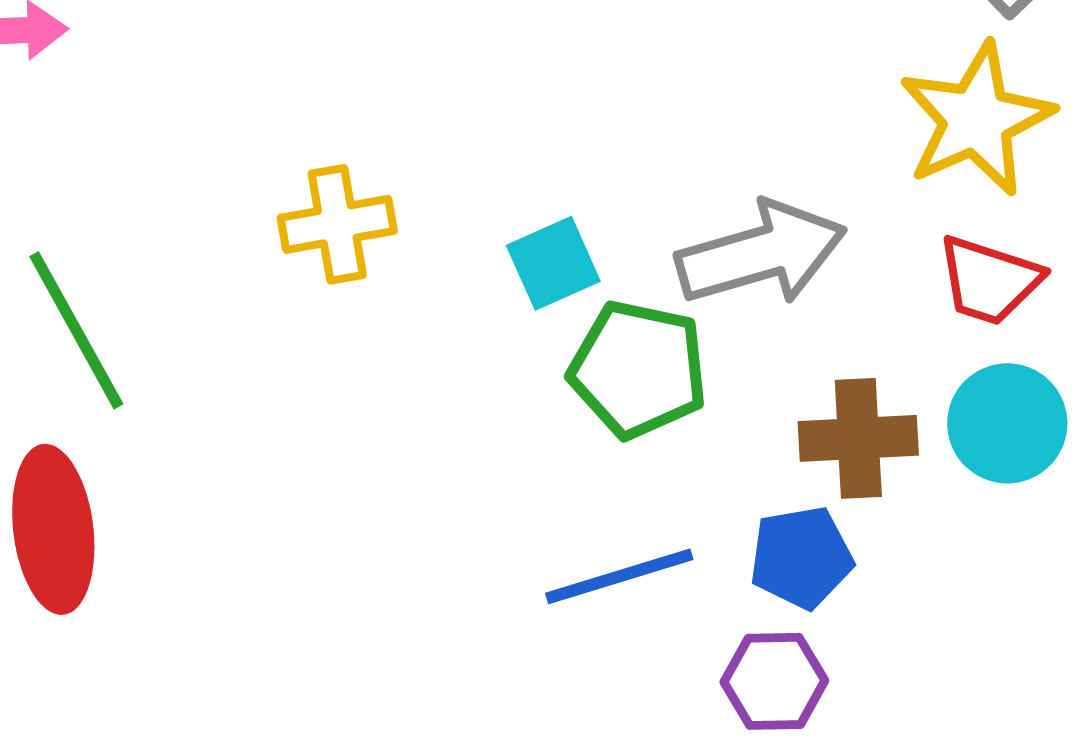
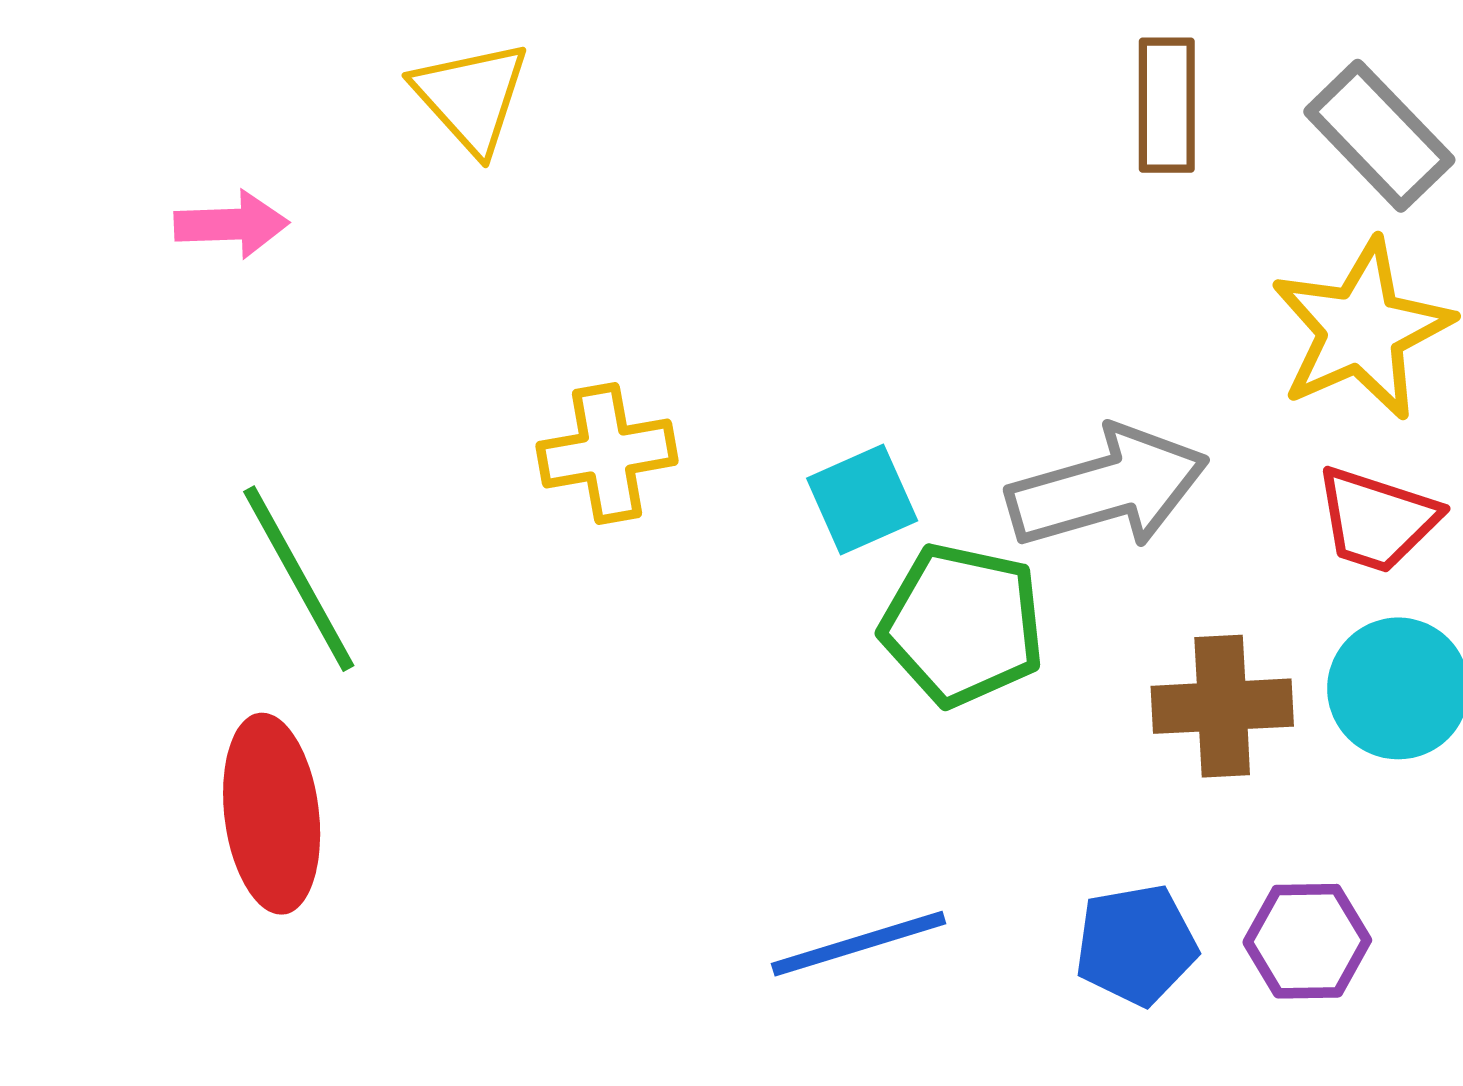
blue pentagon: (801, 557) -> (1136, 945), moved
blue line: (619, 576) -> (859, 944), moved
purple hexagon: (774, 681) -> (1307, 941), moved

